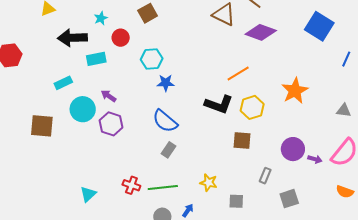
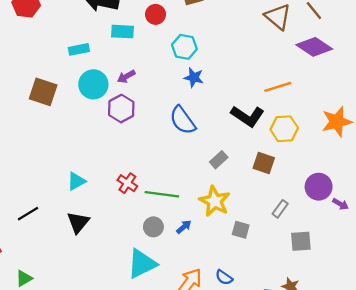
purple arrow: (109, 96) -> (126, 77), turned -77
gray rectangle: (169, 150) -> (219, 160), moved
yellow star: (209, 183) -> (215, 201), size x1.5

